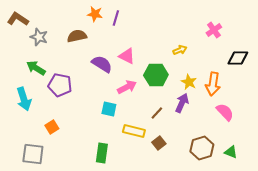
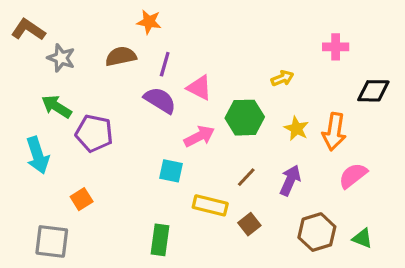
purple line: (116, 18) -> (165, 64), moved
pink cross: (214, 30) -> (336, 47), turned 35
purple arrow: (182, 103) -> (290, 180), moved
pink semicircle: (225, 112) -> (353, 176), turned -84

